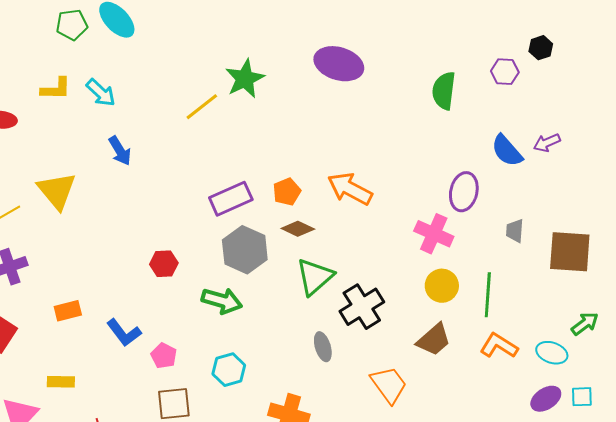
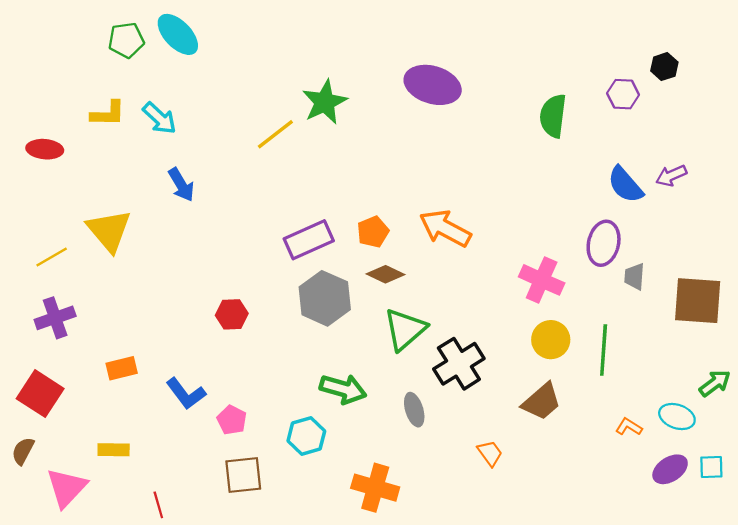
purple ellipse: (464, 192) -> (604, 243), moved
green arrow: (222, 301) -> (343, 389), moved
orange L-shape: (499, 346) -> (629, 427), moved, size x0.6
orange trapezoid: (389, 385) -> (490, 453), size x0.6

